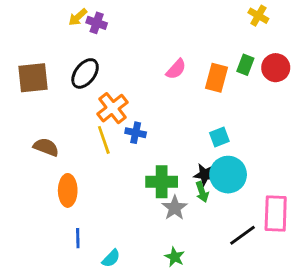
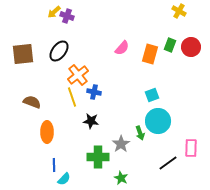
black star: (205, 175) -> (91, 121), moved
green cross: (162, 182) -> (98, 157), moved
pink rectangle: (276, 214) -> (191, 148), size x0.7
cyan semicircle: (111, 258) -> (64, 179), moved

